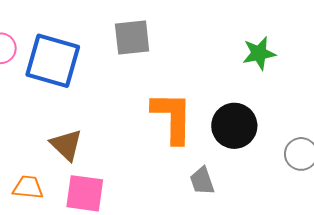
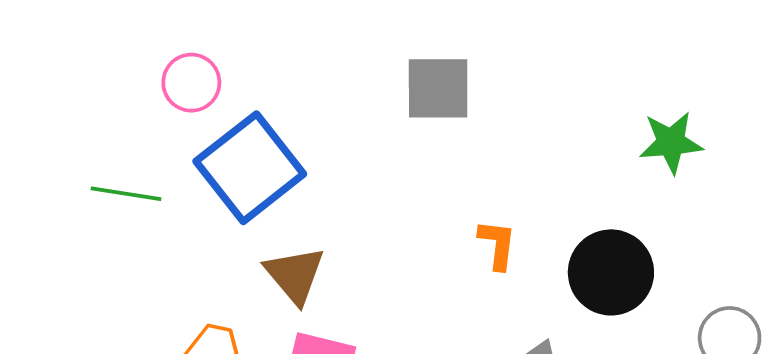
blue square: (53, 61) -> (250, 168), moved, turned 30
orange L-shape: (172, 117) -> (497, 244), size x0.5

